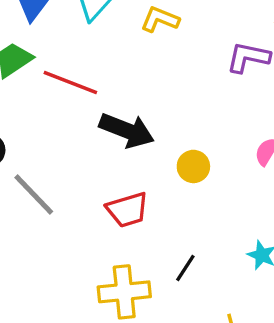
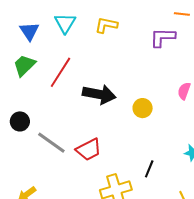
red line: (70, 83) -> (60, 72), turned -68
red trapezoid: (127, 210) -> (89, 150), moved

